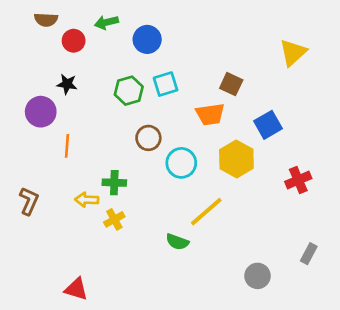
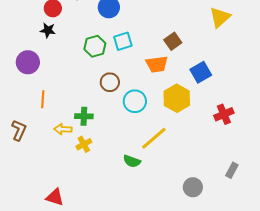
black star: (67, 84) -> (48, 30), moved
brown square: (231, 84) -> (173, 41), turned 30
orange line: (67, 146) -> (43, 99), moved

